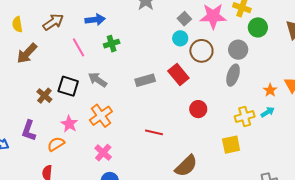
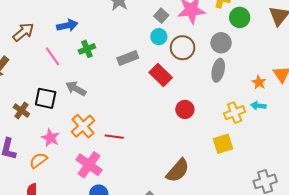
gray rectangle: (145, 80) -> (128, 58), moved
cyan arrow: (268, 112) -> (258, 106), turned -136
red line: (154, 132) -> (114, 137), moved
pink cross: (103, 153) -> (89, 165), size x1.4

